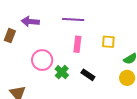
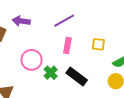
purple line: (73, 19) -> (64, 21), turned -35
black rectangle: (88, 75) -> (77, 77), size x1.5

